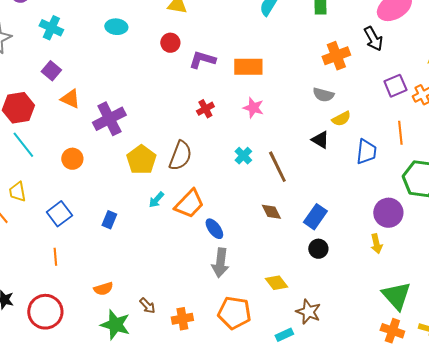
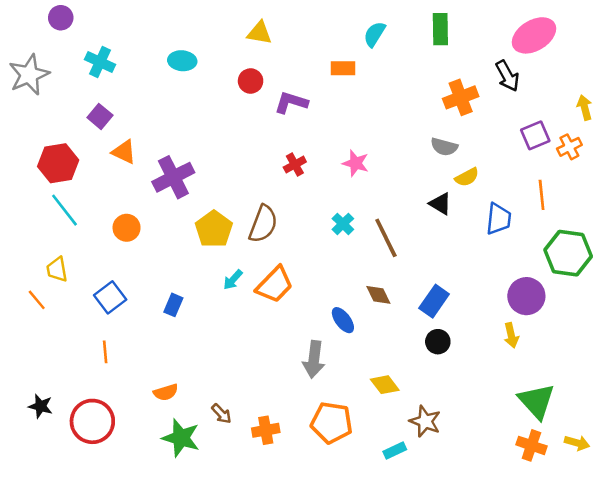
orange rectangle: (248, 67) -> (343, 68), moved, size x0.7
blue ellipse: (214, 229) -> (343, 320), moved

